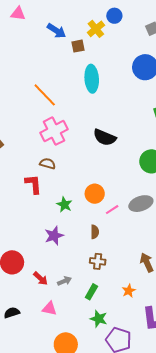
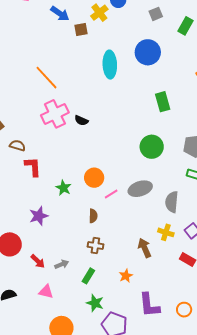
cyan ellipse: (92, 79) -> (110, 65), moved
black semicircle: (105, 137) -> (81, 120), moved, size x0.6
brown semicircle: (48, 164) -> (17, 145), moved
purple star: (54, 236) -> (39, 216), moved

